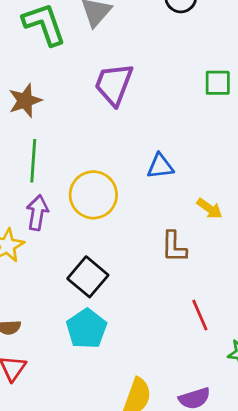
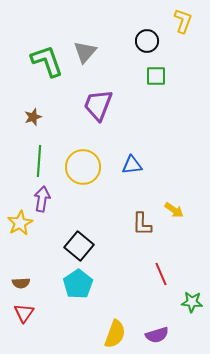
green square: (218, 83) -> (156, 76), moved
brown star: (25, 101) -> (33, 117), size x0.7
yellow circle: (93, 195) -> (83, 167), moved
yellow arrow: (209, 209) -> (174, 210), moved

